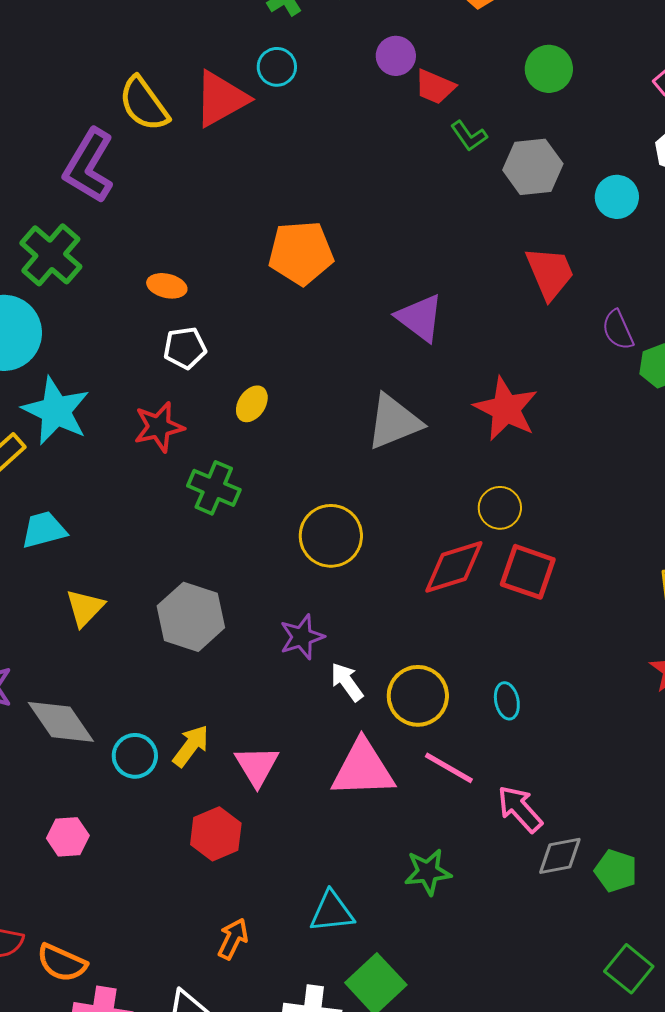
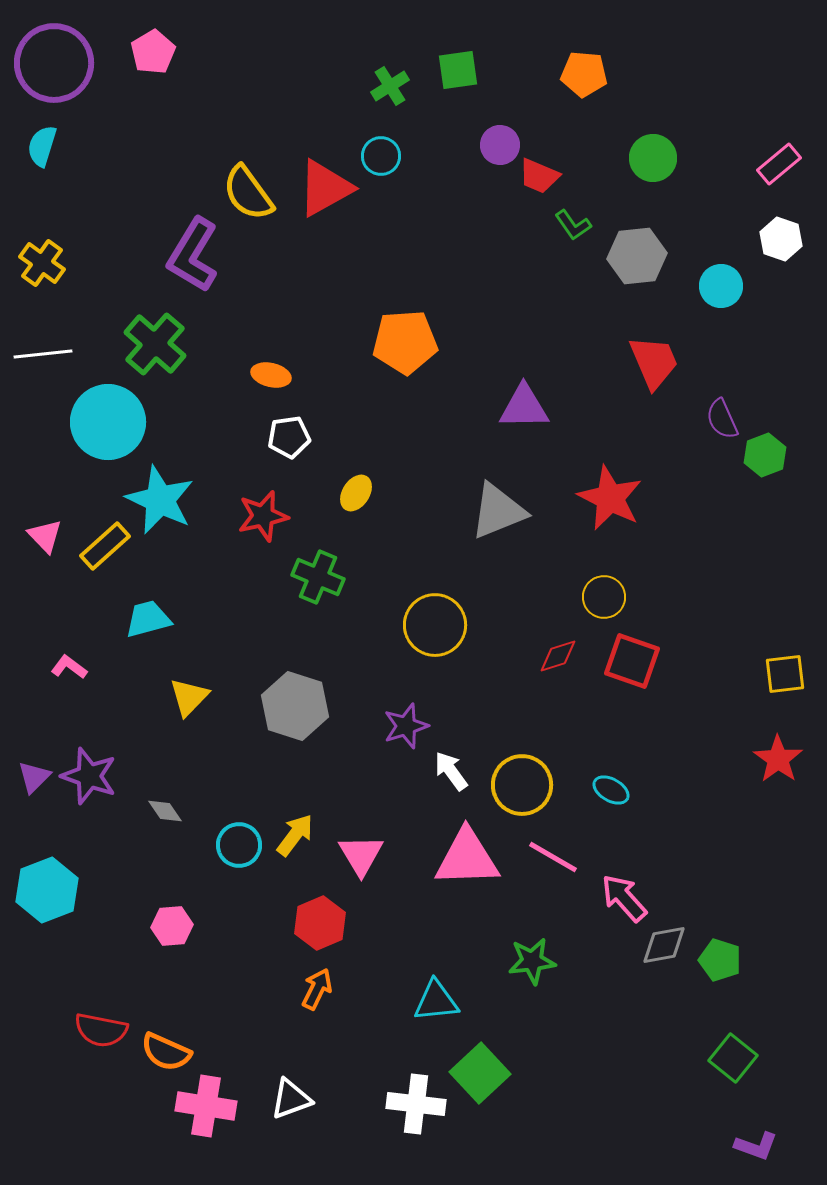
purple triangle: (420, 318) -> (524, 407), turned -38
red diamond: (454, 567) -> (558, 656), size x0.6
cyan ellipse: (507, 701) -> (611, 790), turned -48
gray diamond: (61, 722) -> (165, 811), size x0.5
orange arrow: (233, 939) -> (317, 989), moved

